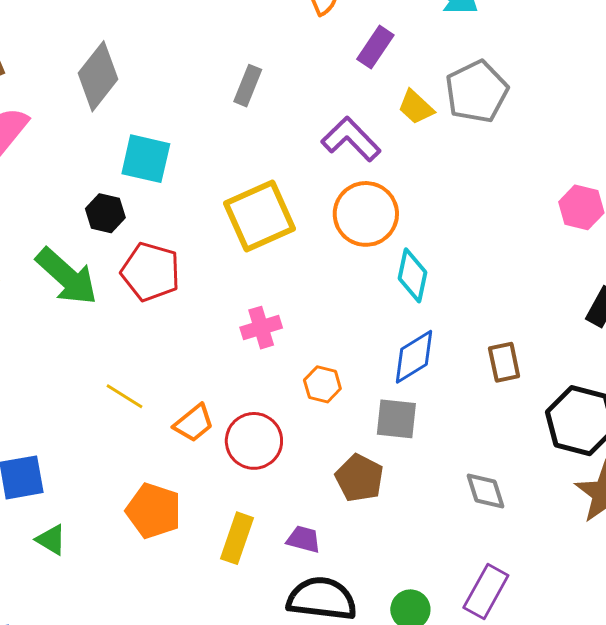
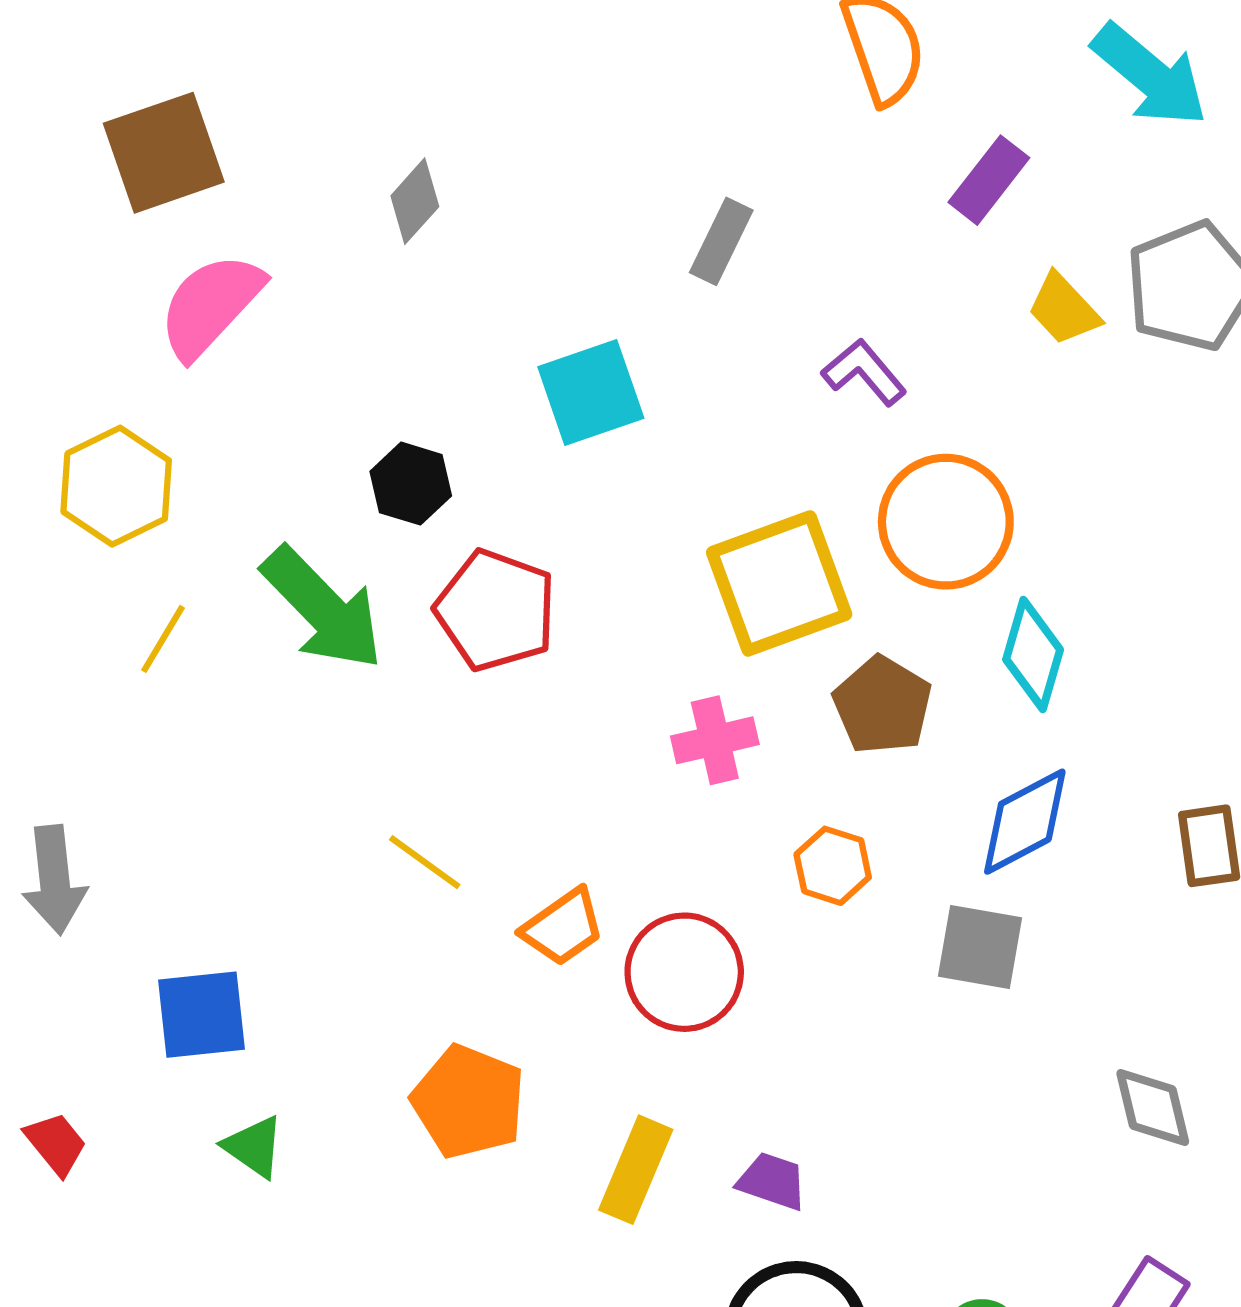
gray diamond: (98, 76) -> (415, 201), size x0.6
purple L-shape: (351, 139) -> (864, 372), moved, size x0.7
cyan square: (146, 159) -> (591, 392), moved, turned -36
yellow square: (259, 216) -> (779, 583), moved
brown pentagon: (359, 478) -> (882, 705), moved

